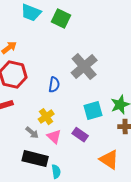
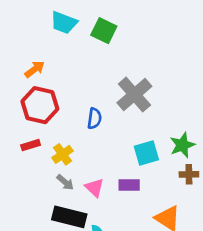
yellow cross: (46, 117) -> (63, 154), moved
purple rectangle: (80, 135) -> (129, 185), turned -35

